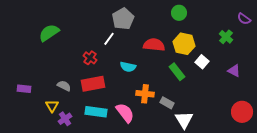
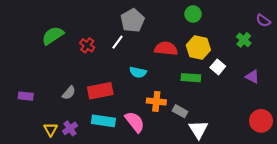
red cross: (90, 58) -> (87, 45), moved
green rectangle: (177, 72) -> (191, 78), turned -48
gray semicircle: (64, 86) -> (69, 93), turned 104
yellow triangle: (52, 106) -> (51, 129), moved

